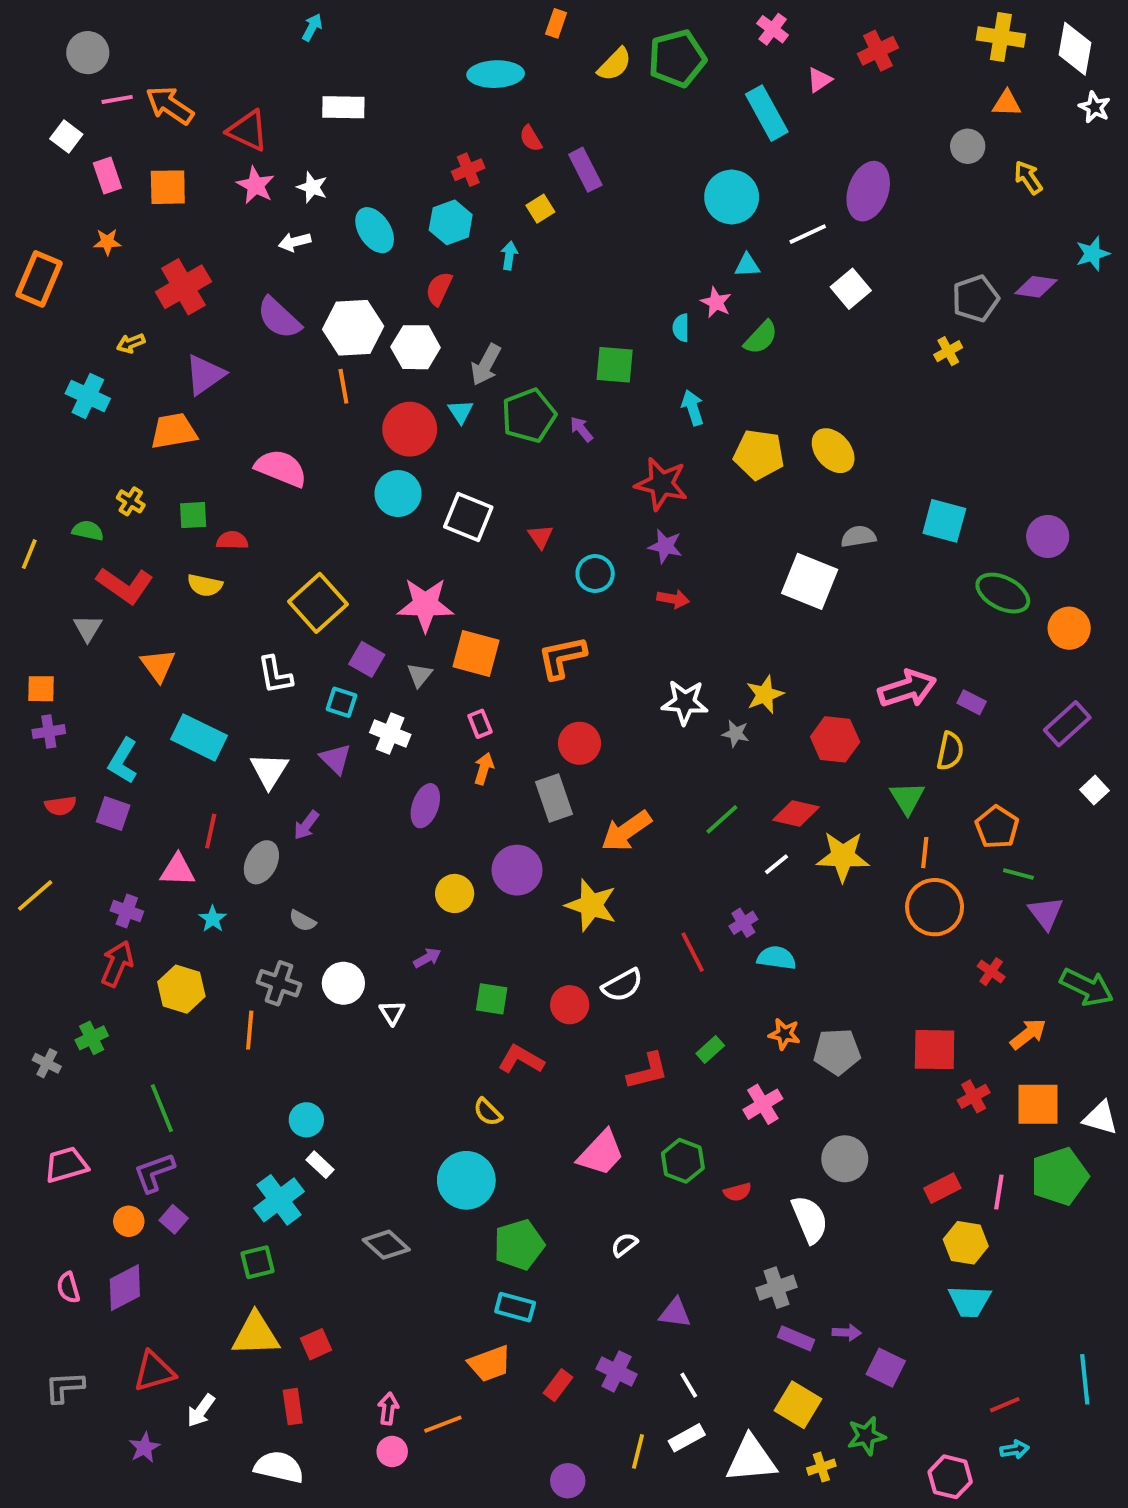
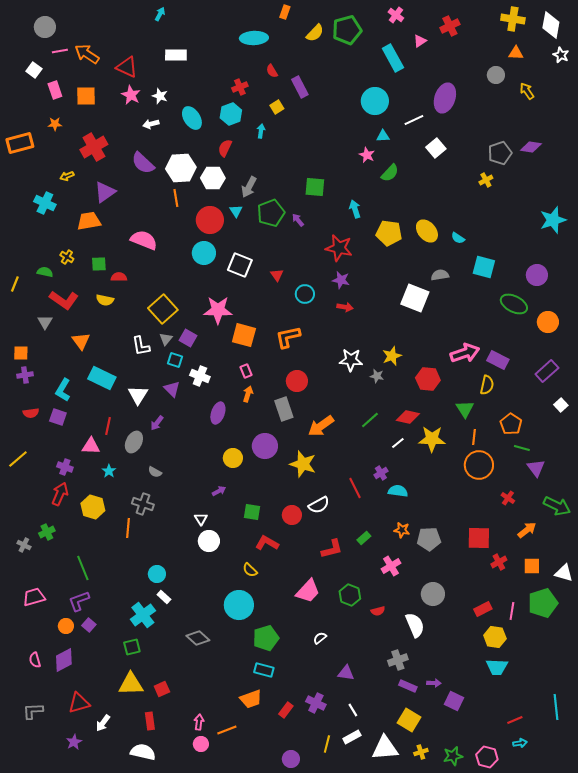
cyan star: (1093, 254) -> (553, 220), moved, size x1.5
orange rectangle: (39, 279) -> (20, 143), turned 52
cyan semicircle: (681, 328) -> (458, 238), moved, turned -56
gray triangle: (419, 675) -> (166, 339), moved
purple rectangle: (972, 702) -> (498, 360), size x1.5
white circle: (343, 983) -> (209, 541), moved
orange square: (1038, 1104) -> (532, 566), size x0.7
green star: (866, 1436) -> (453, 756), moved

